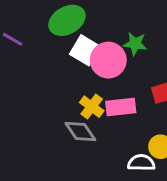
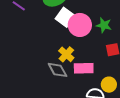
green star: (135, 44) -> (104, 25), moved
pink rectangle: (121, 107) -> (84, 68), moved

